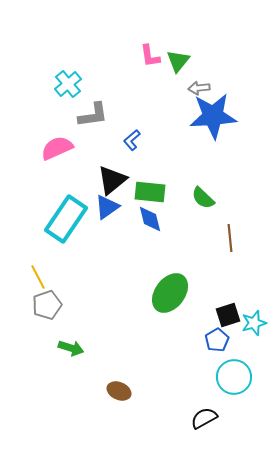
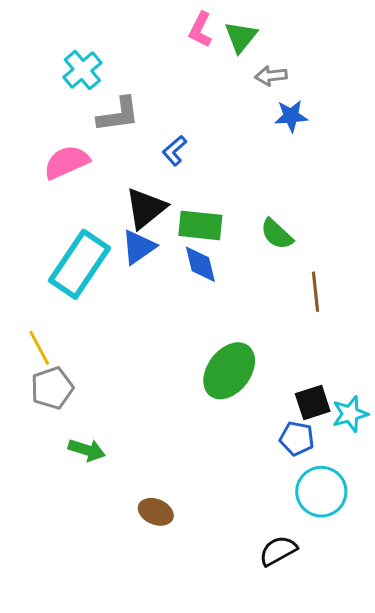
pink L-shape: (150, 56) -> (200, 30), turned 35
blue star: (213, 116) -> (291, 116), size x0.5
blue pentagon: (217, 340) -> (297, 438), turned -30

